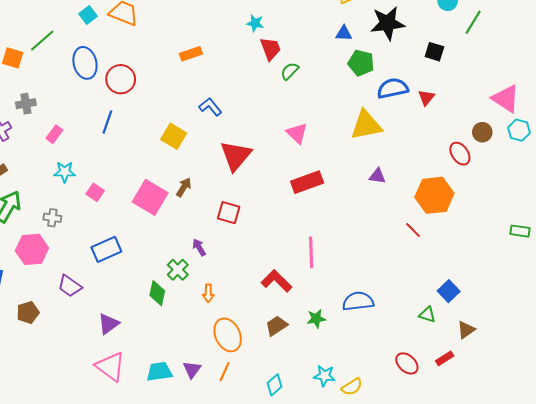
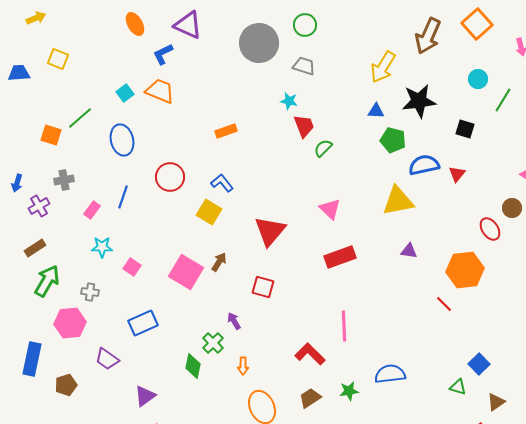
red circle: (121, 79) -> (170, 177), moved
blue L-shape: (210, 107) -> (222, 183), moved
blue line: (107, 122) -> (123, 197), moved

